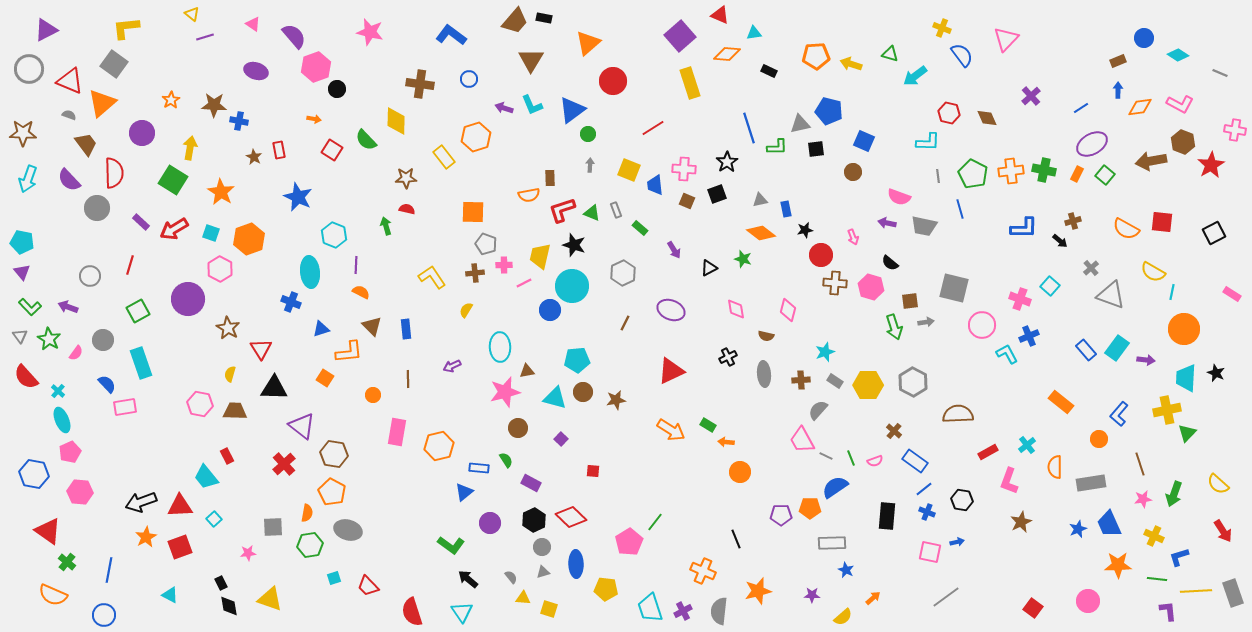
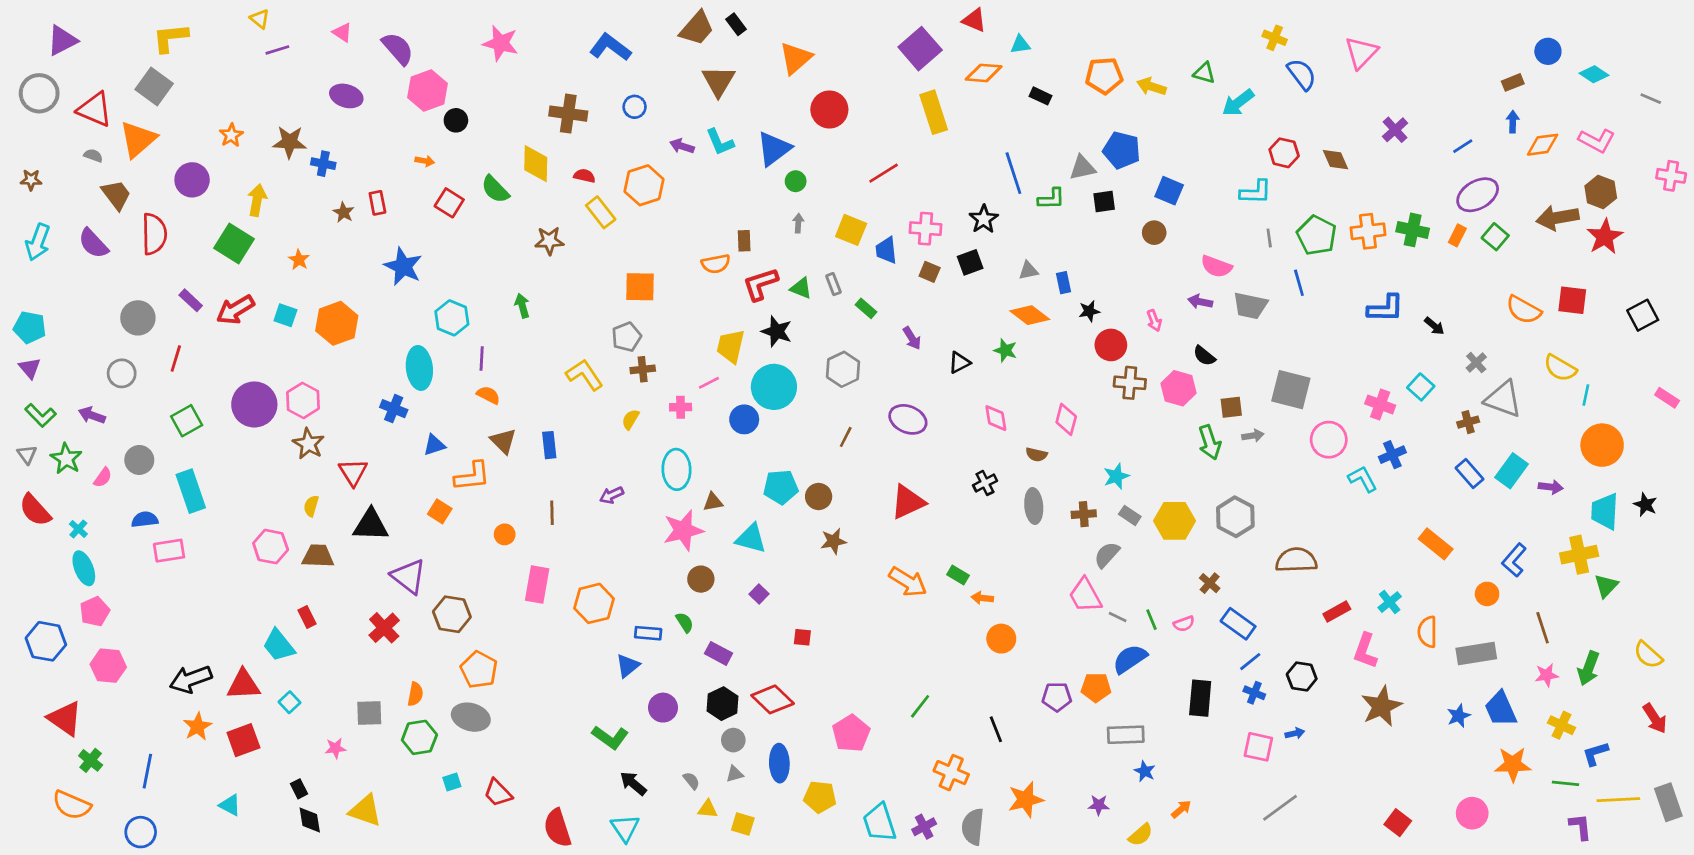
black rectangle: (544, 18) -> (736, 24), turned 42
brown star: (23, 133) -> (31, 180), size x0.6
red star: (1211, 165) -> (1605, 237), moved
orange star: (221, 192) -> (299, 260), size x0.6
gray circle: (97, 208) -> (138, 318), moved
red semicircle: (407, 209) -> (584, 176), moved
brown cross: (1073, 221) -> (1468, 422), moved
gray pentagon: (486, 244) -> (626, 337), moved, turned 30
pink cross: (504, 265) -> (681, 407), moved
pink hexagon: (220, 269) -> (303, 400), moved
blue semicircle: (107, 384) -> (145, 520), turned -54
brown circle: (583, 392) -> (819, 497), moved
orange pentagon: (332, 492) -> (479, 670), moved
green line: (655, 522) -> (920, 706), moved
brown star: (1021, 522) -> (1382, 706), size x1.4

